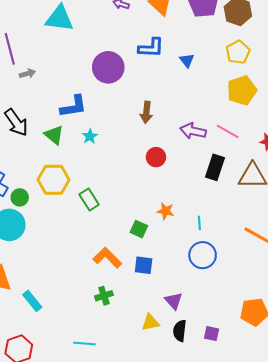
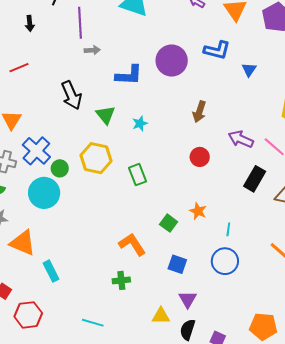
blue L-shape: (74, 106) -> (129, 75), moved
green rectangle: (89, 200) -> (138, 175), moved
blue square: (144, 265) -> (177, 264), moved

